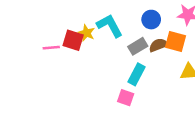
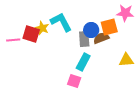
blue circle: (151, 20) -> (91, 30), moved
orange square: (176, 41) -> (109, 27), moved, turned -30
gray rectangle: (138, 46) -> (84, 39), turned -63

